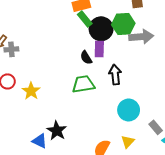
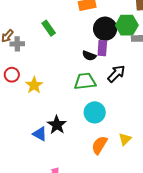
green rectangle: (85, 19) -> (49, 28), moved
black semicircle: (86, 58) -> (89, 56), turned -40
black arrow: (115, 75) -> (116, 74), turned 48
cyan circle: (129, 110) -> (95, 112), moved

